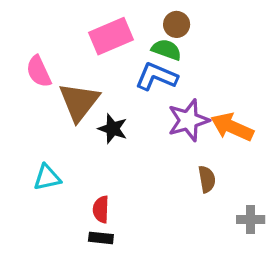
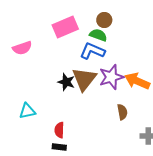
pink semicircle: (39, 72) -> (22, 48), turned -84
brown triangle: (79, 102) -> (84, 79), moved

